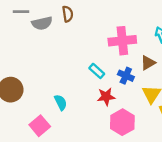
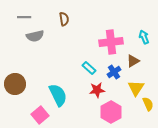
gray semicircle: (42, 23) -> (35, 36), moved
blue cross: (126, 76) -> (114, 72), turned 32
cyan semicircle: (61, 102) -> (58, 95), size x1.6

